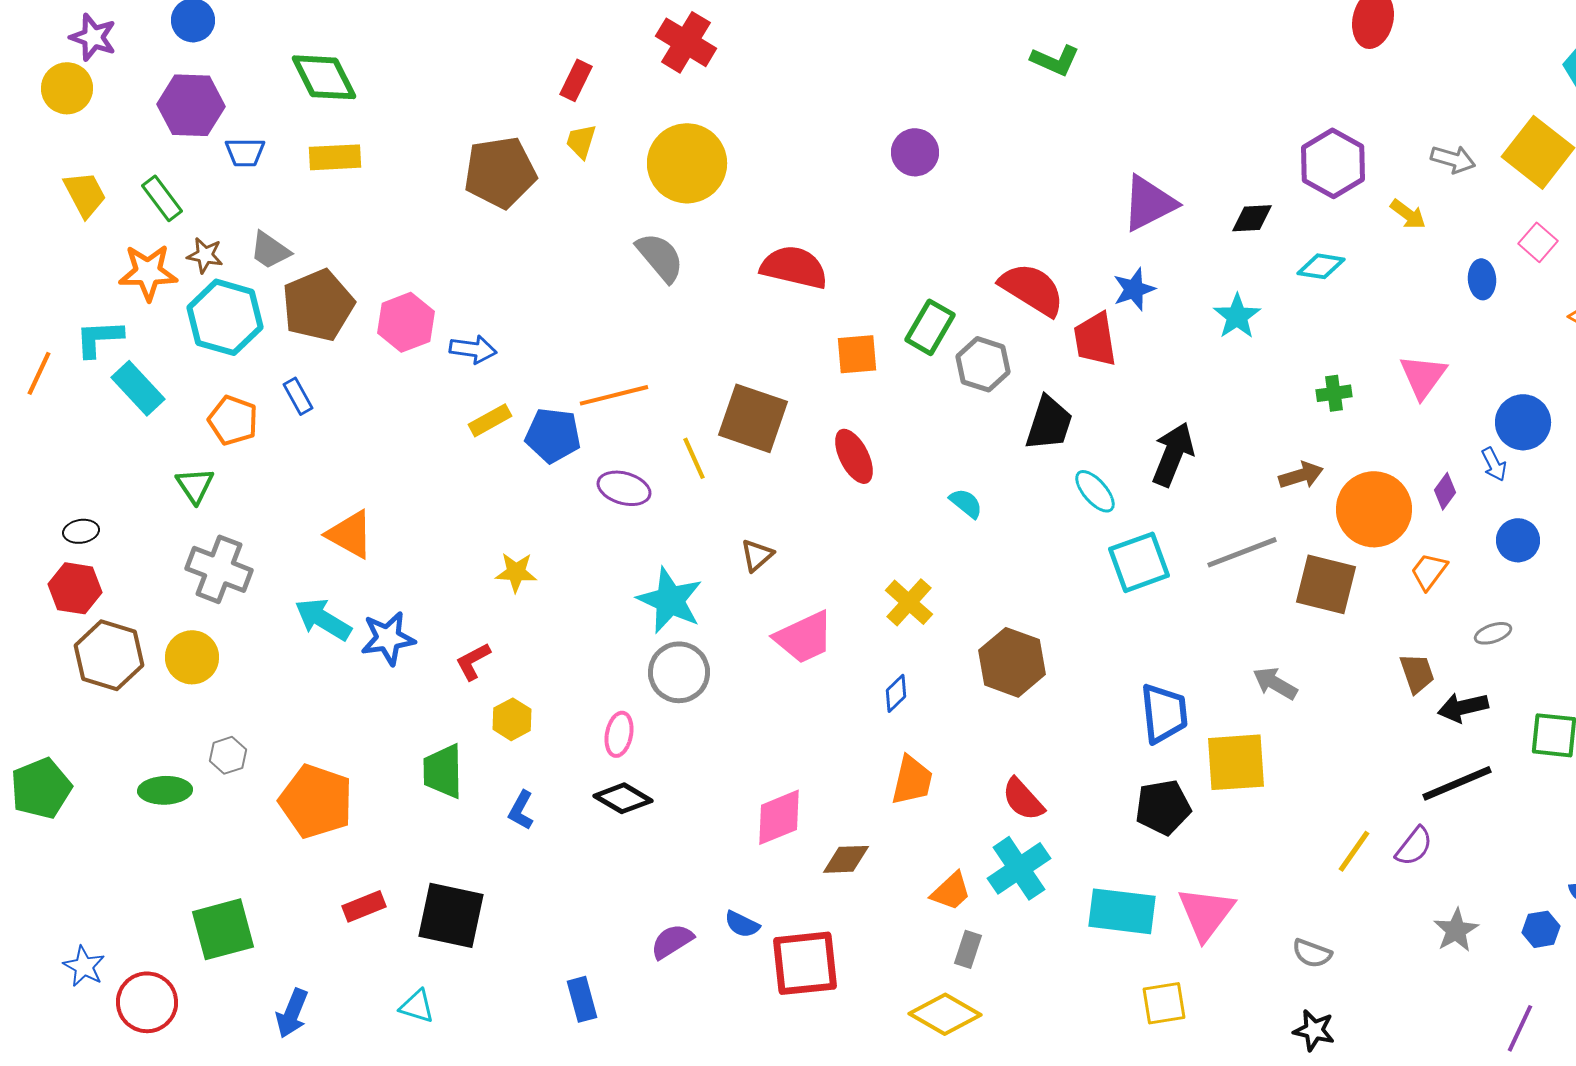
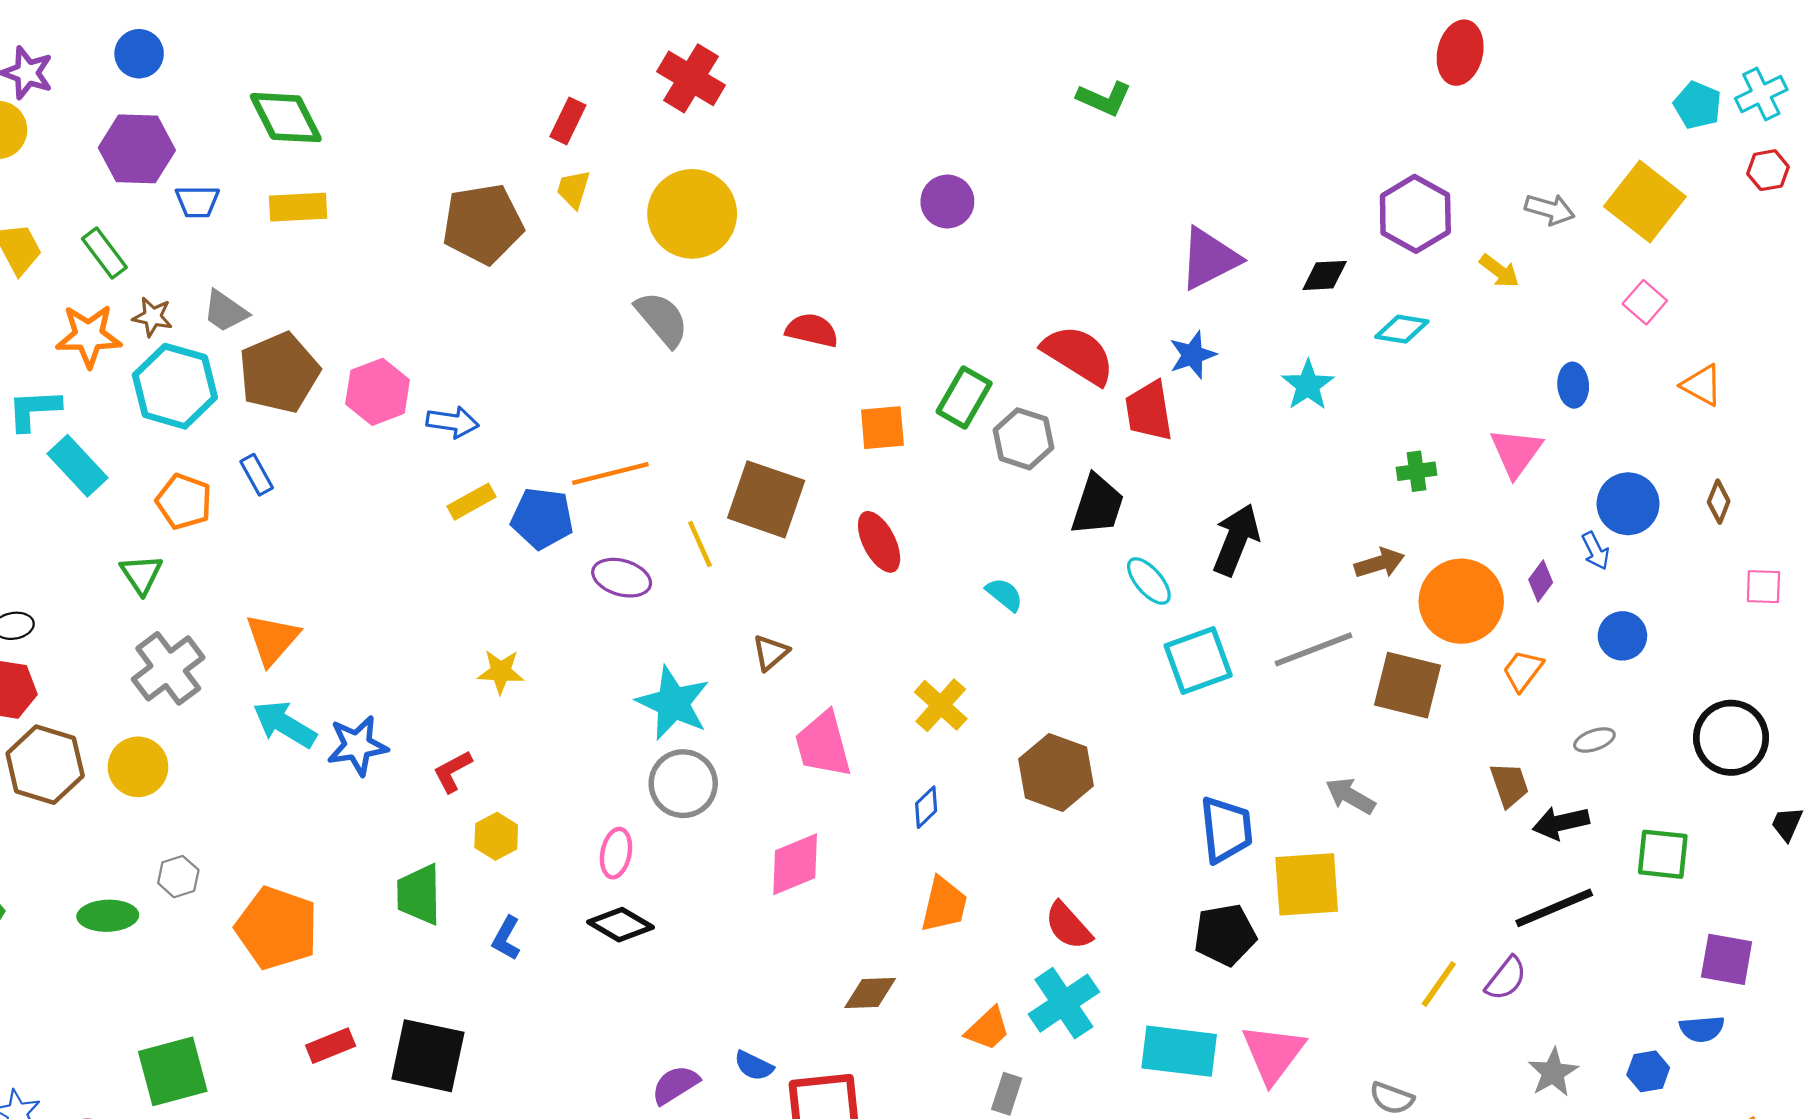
red semicircle: (794, 267) -> (812, 330), size x0.7
blue ellipse: (1482, 279) -> (1573, 385), moved
orange triangle: (350, 534) -> (272, 639), moved, turned 42
gray cross: (219, 569) -> (168, 668), turned 32
pink trapezoid: (804, 637) -> (823, 744), turned 100
pink diamond: (779, 817) -> (795, 864), moved

